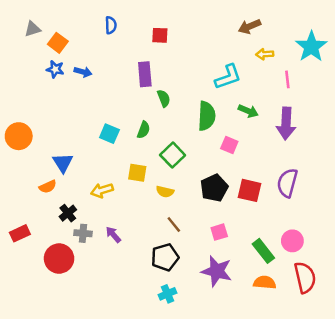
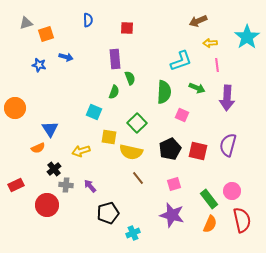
orange square: (58, 43) -> (46, 34), turned 35
blue star: (55, 69) -> (39, 65), moved
pink line: (287, 79) -> (217, 65), moved
green semicircle: (144, 130) -> (114, 92), moved
cyan square: (109, 134) -> (94, 112), moved
yellow semicircle: (165, 192) -> (131, 152), size x1.6
black pentagon: (165, 257) -> (108, 213), moved
orange semicircle: (265, 282) -> (210, 224), turned 108

